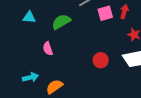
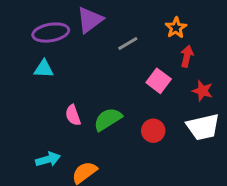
pink square: (105, 13) -> (159, 81), moved, turned -35
green semicircle: (61, 22) -> (108, 119), moved

